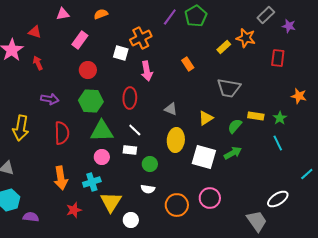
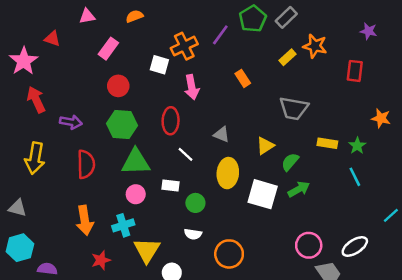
gray rectangle: (266, 15) -> (286, 17), moved
purple line: (170, 17) -> (220, 35), moved
red arrow: (38, 63) -> (36, 100), moved, size x1.5
green semicircle: (235, 126) -> (290, 162), moved
white line: (135, 130) -> (185, 154), moved
pink circle: (210, 198) -> (309, 245), moved

